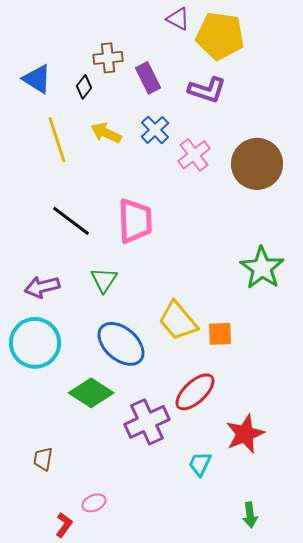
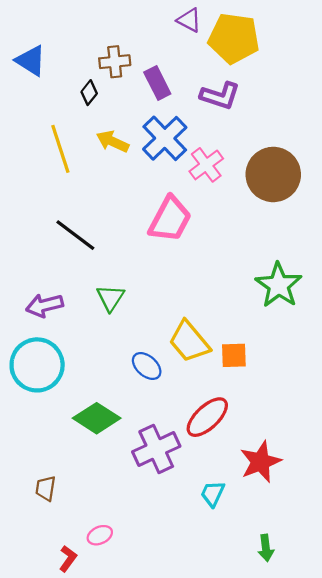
blue triangle: (37, 79) -> (31, 61), moved
blue cross: (155, 130) -> (165, 138), size x1.5
pink trapezoid: (135, 221) -> (170, 219), moved, turned 30
blue ellipse: (121, 344) -> (147, 366), moved, size x0.6

